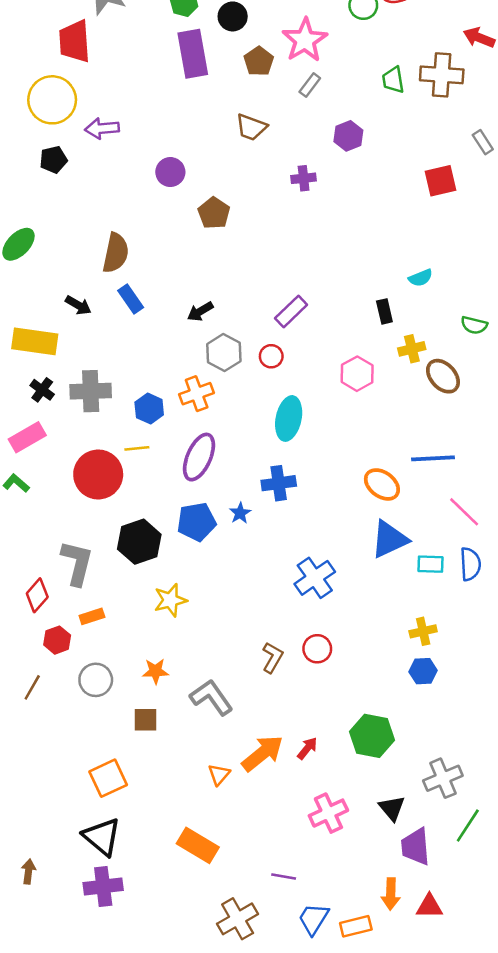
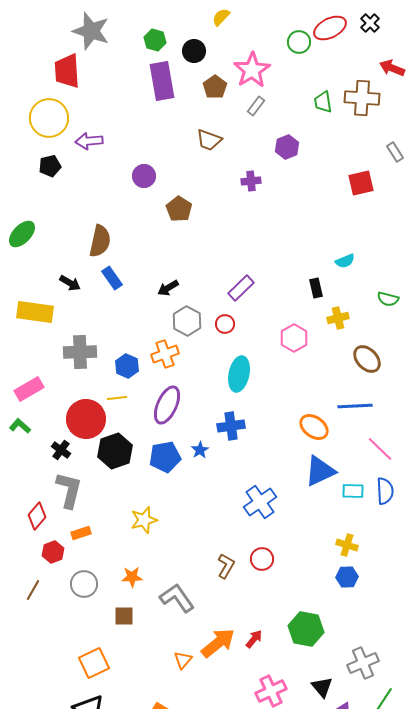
brown ellipse: (443, 376) -> (367, 359), moved
black cross: (42, 390) -> (61, 450), moved
black hexagon: (139, 542) -> (115, 451), moved
yellow cross: (423, 631) -> (347, 545), turned 30

